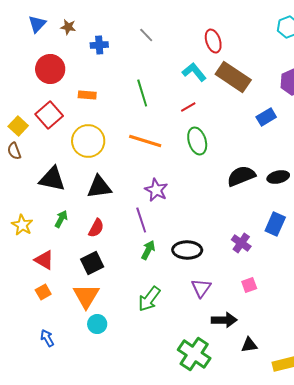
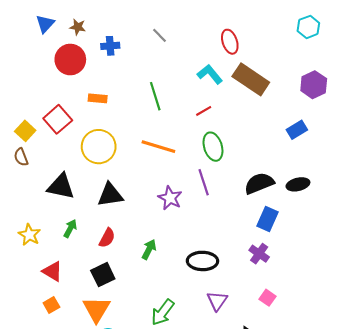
red circle: (50, 69) -> (70, 60), moved
blue rectangle: (266, 117) -> (297, 130), moved
purple line: (141, 220) -> (204, 182), moved
blue rectangle: (275, 224) -> (268, 219), moved
green arrow: (148, 250) -> (149, 249), moved
pink square: (249, 285) -> (268, 298), turned -35

